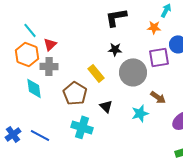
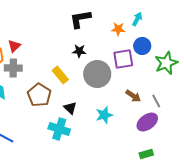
cyan arrow: (166, 10) -> (137, 19), moved
brown arrow: (158, 97) -> (133, 96), moved
cyan cross: (82, 127) -> (59, 129), moved

